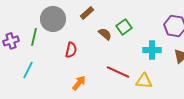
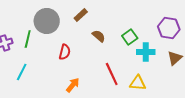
green square: (124, 27) -> (130, 37), moved
red line: (118, 72) -> (112, 74), turned 40

